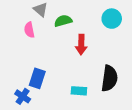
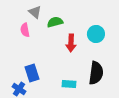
cyan circle: (112, 19) -> (96, 34), moved
blue rectangle: (37, 78) -> (32, 73), turned -36

